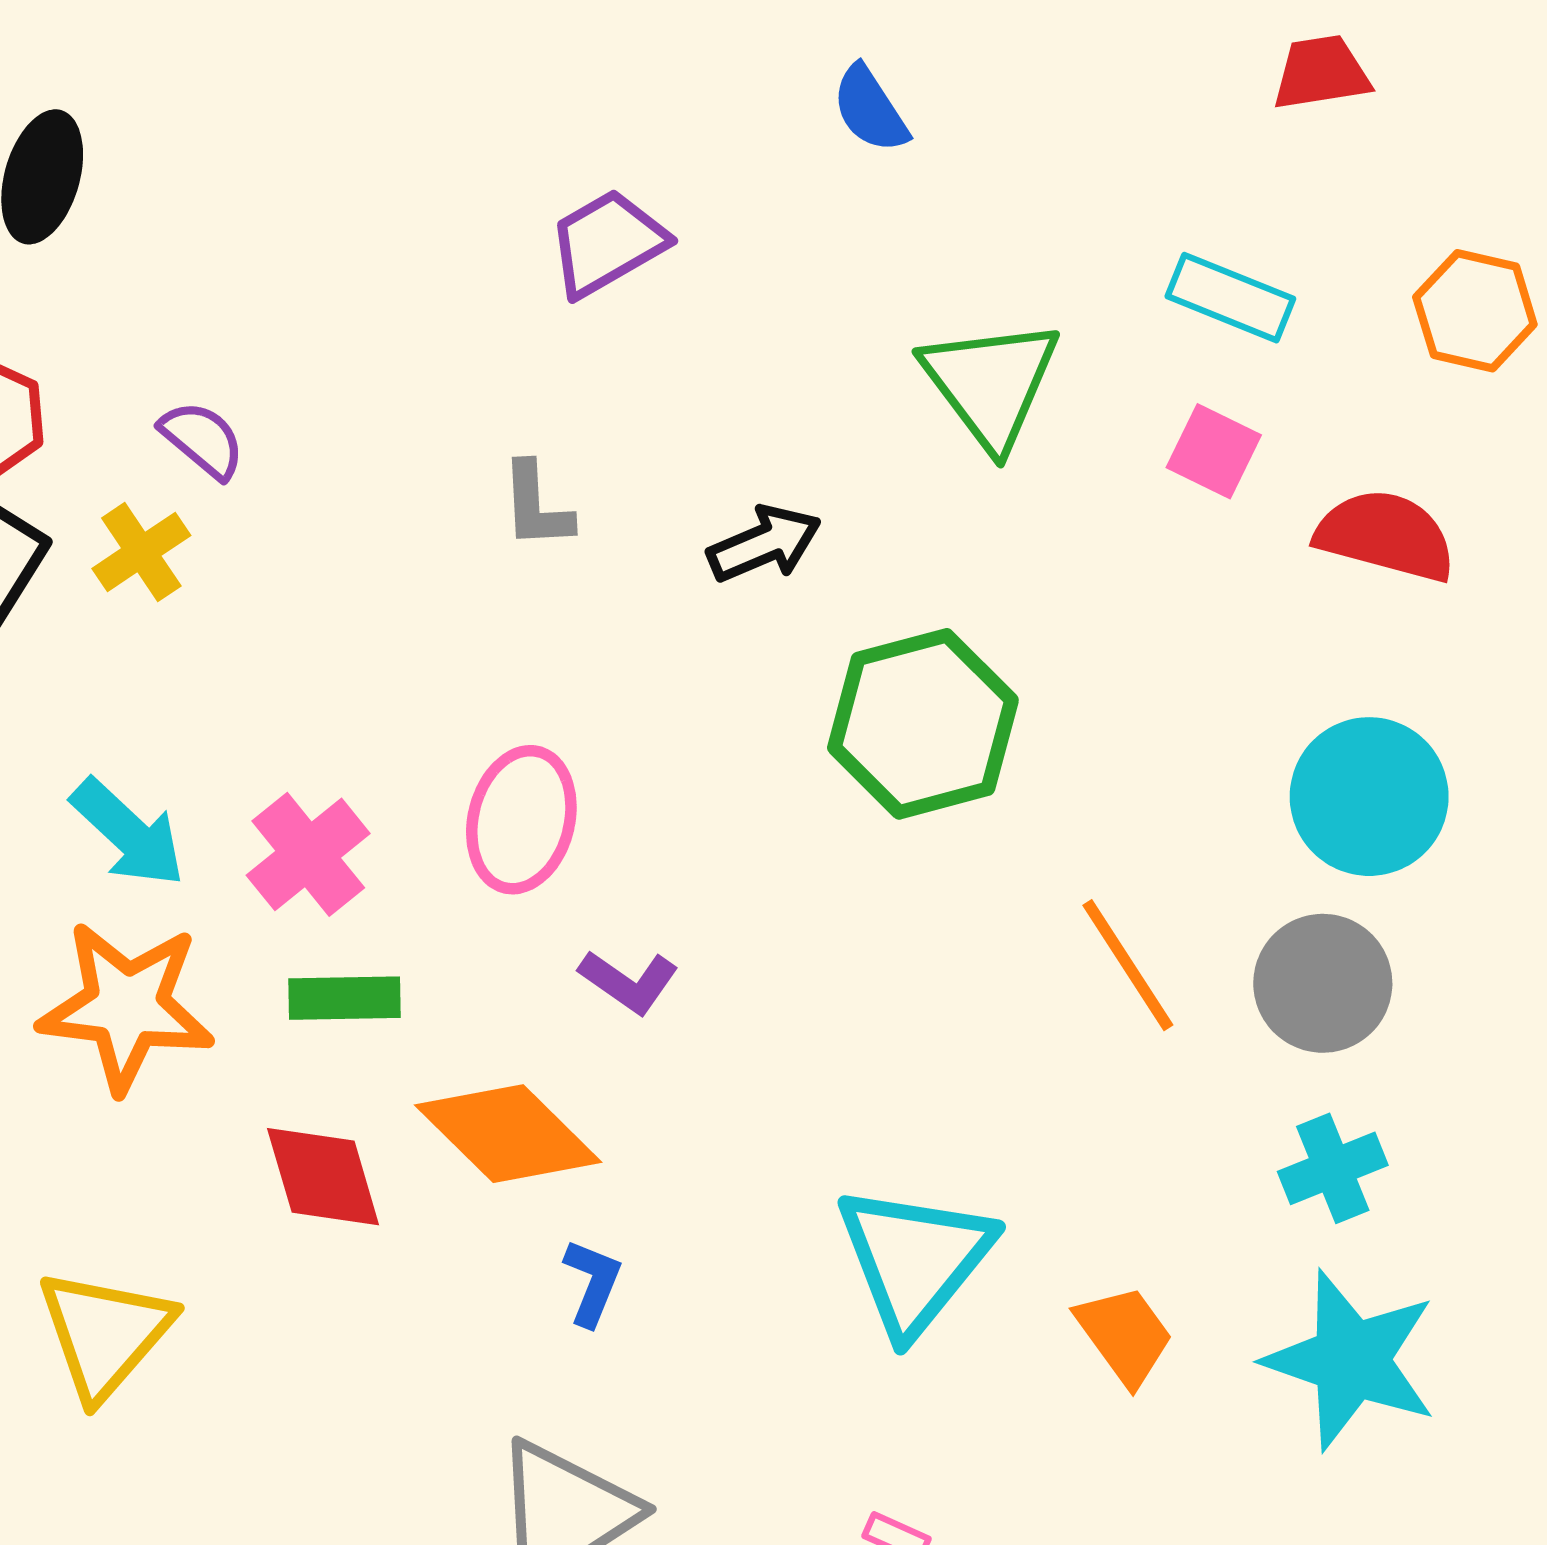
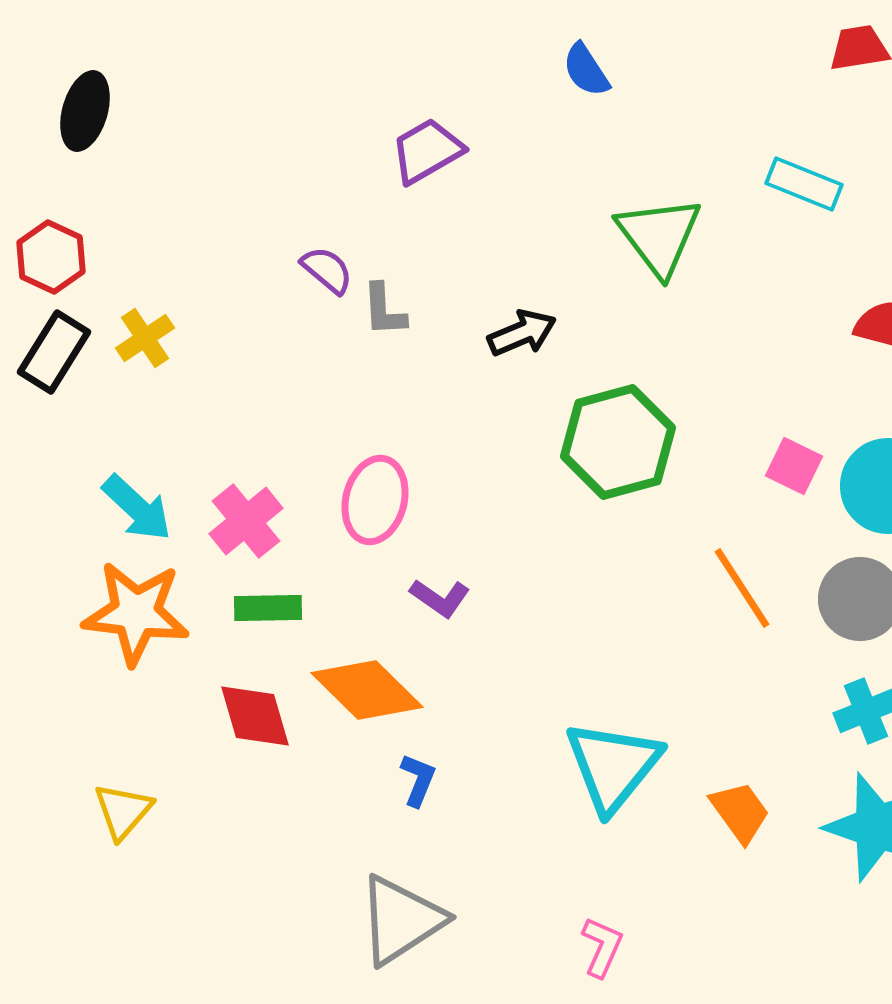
purple semicircle: (202, 440) -> (327, 270), moved
pink square: (1214, 451) -> (794, 466), moved
yellow triangle: (105, 1334) -> (123, 811), size x0.7

